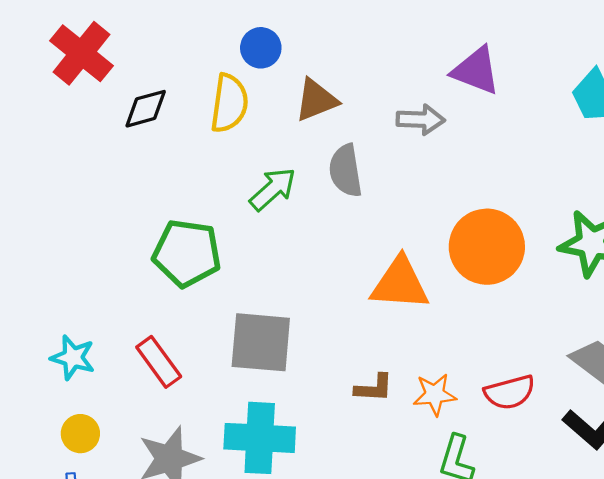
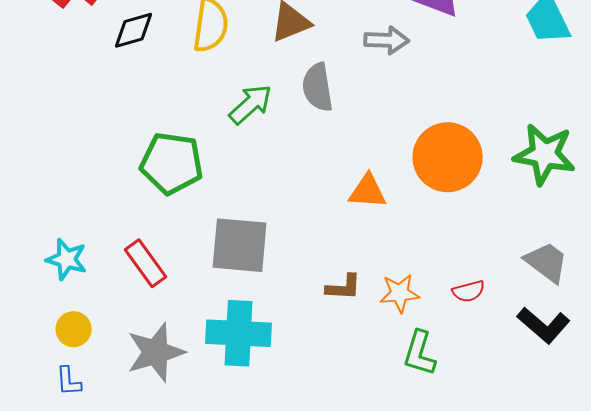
orange triangle: (400, 284) -> (368, 191), size x0.7
red semicircle: (510, 392) -> (469, 291), size x0.7

